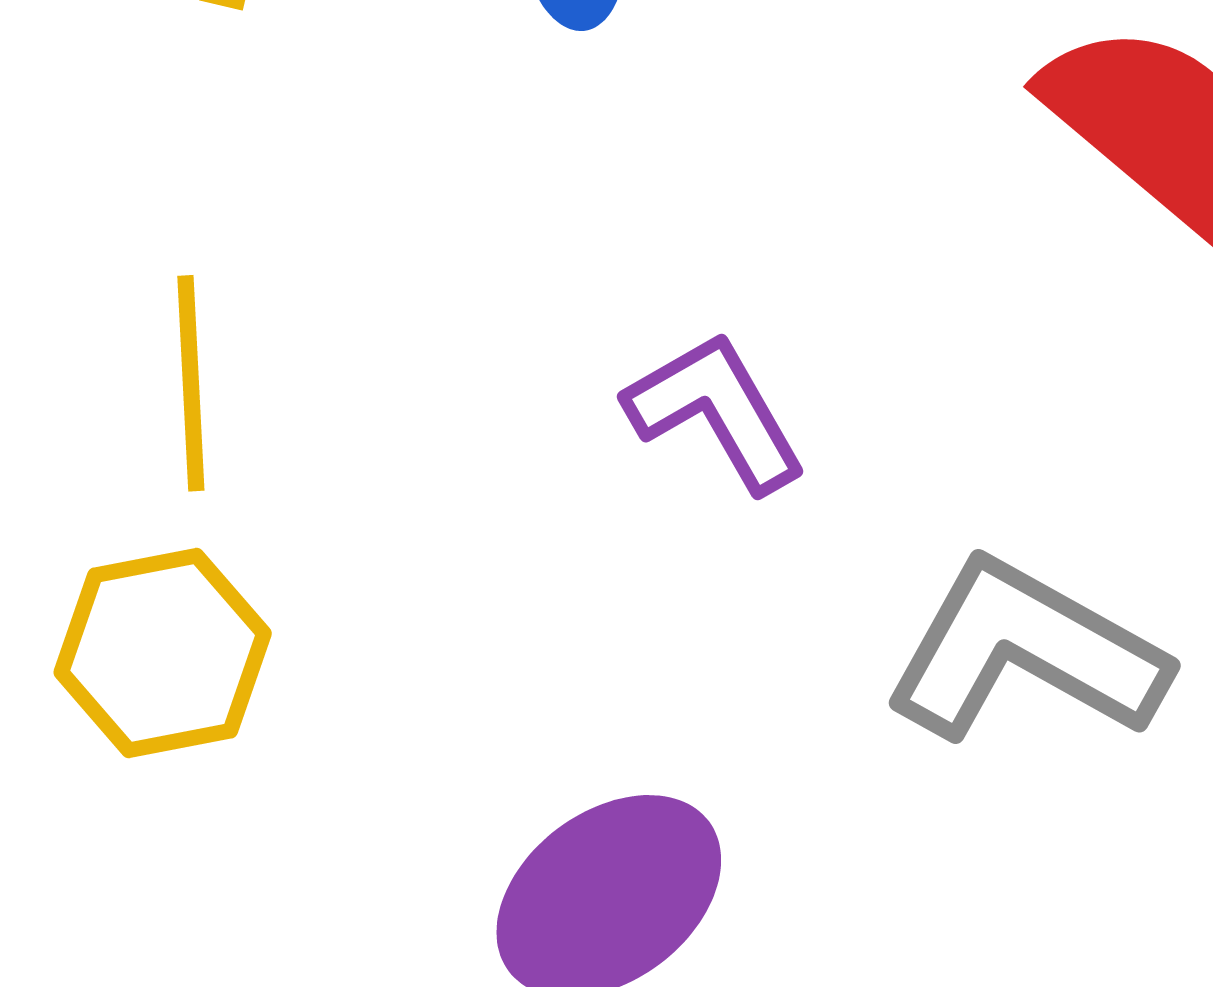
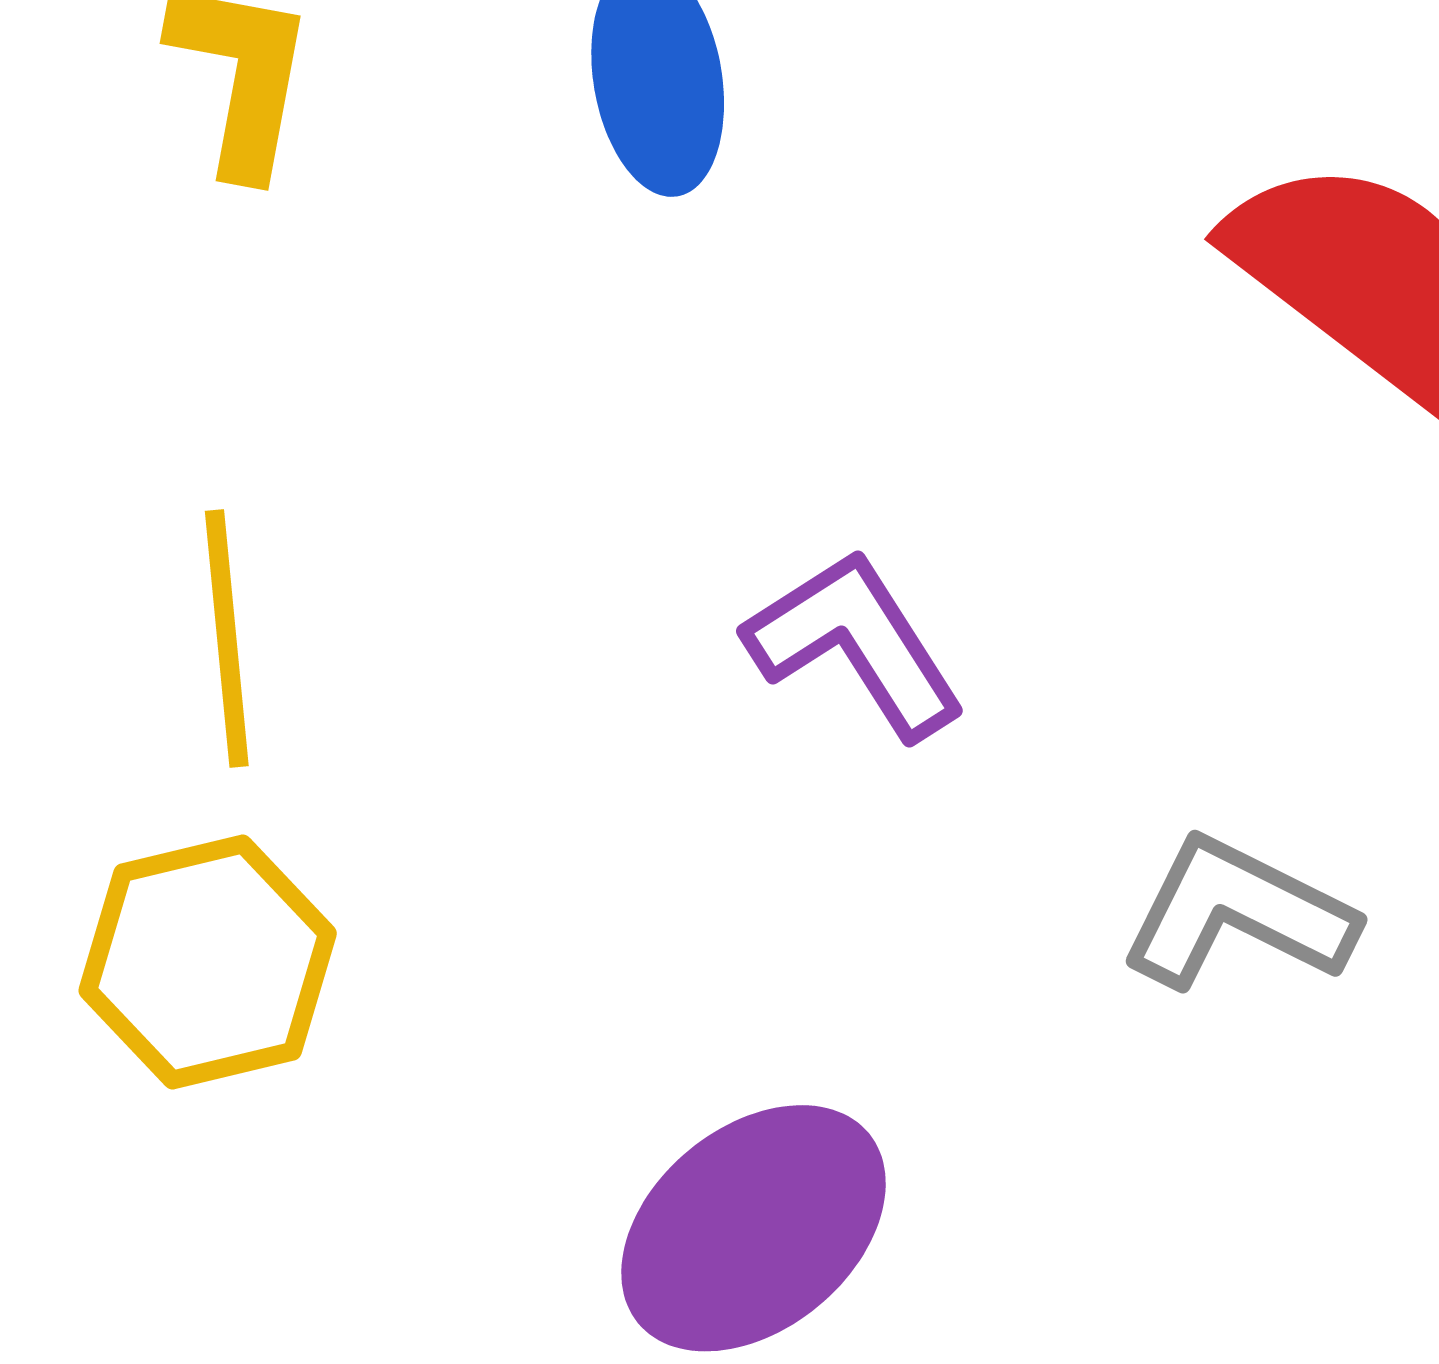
gray L-shape: (1025, 652) -> (1238, 913), size x0.7

